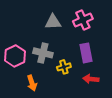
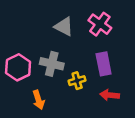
pink cross: (83, 20) -> (100, 24), turned -30
gray triangle: (53, 22) -> (64, 26), turned 30

